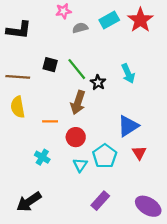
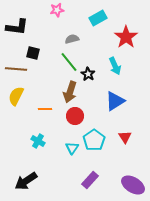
red star: (140, 20) -> (126, 37), moved
gray semicircle: (80, 28) -> (72, 39), moved
black square: (50, 65) -> (33, 53), moved
yellow semicircle: (18, 107) -> (16, 96), turned 36
blue triangle: (128, 126) -> (115, 101), moved
red circle: (76, 137) -> (75, 116), moved

